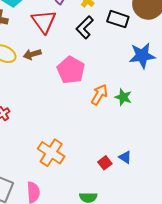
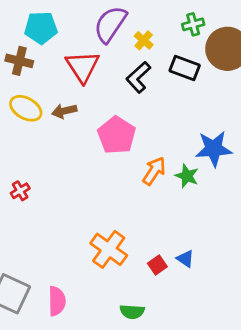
blue star: (142, 56) -> (214, 149), moved
orange cross: (51, 153) -> (109, 249), moved

